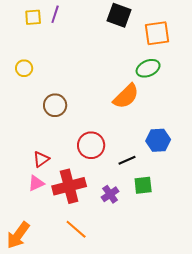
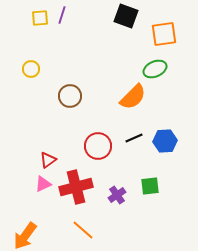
brown circle: (55, 105) -> (70, 96), moved
black line: (127, 160) -> (134, 138), moved

